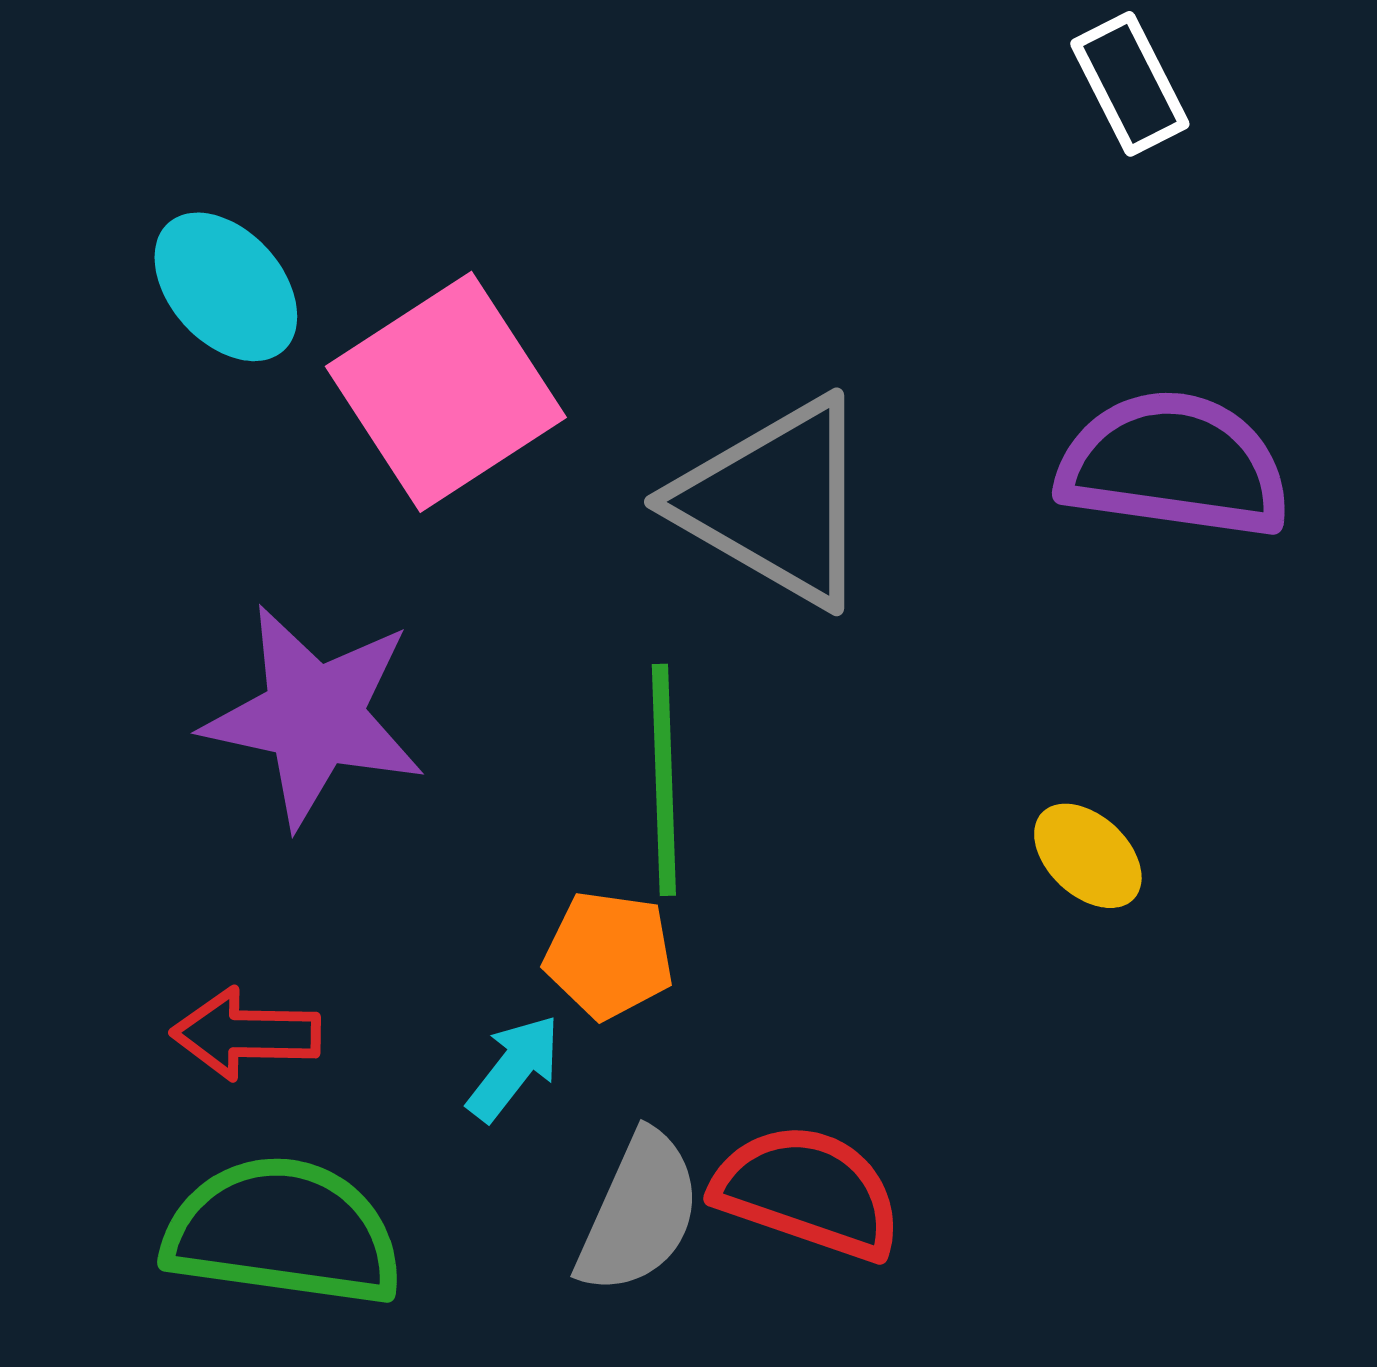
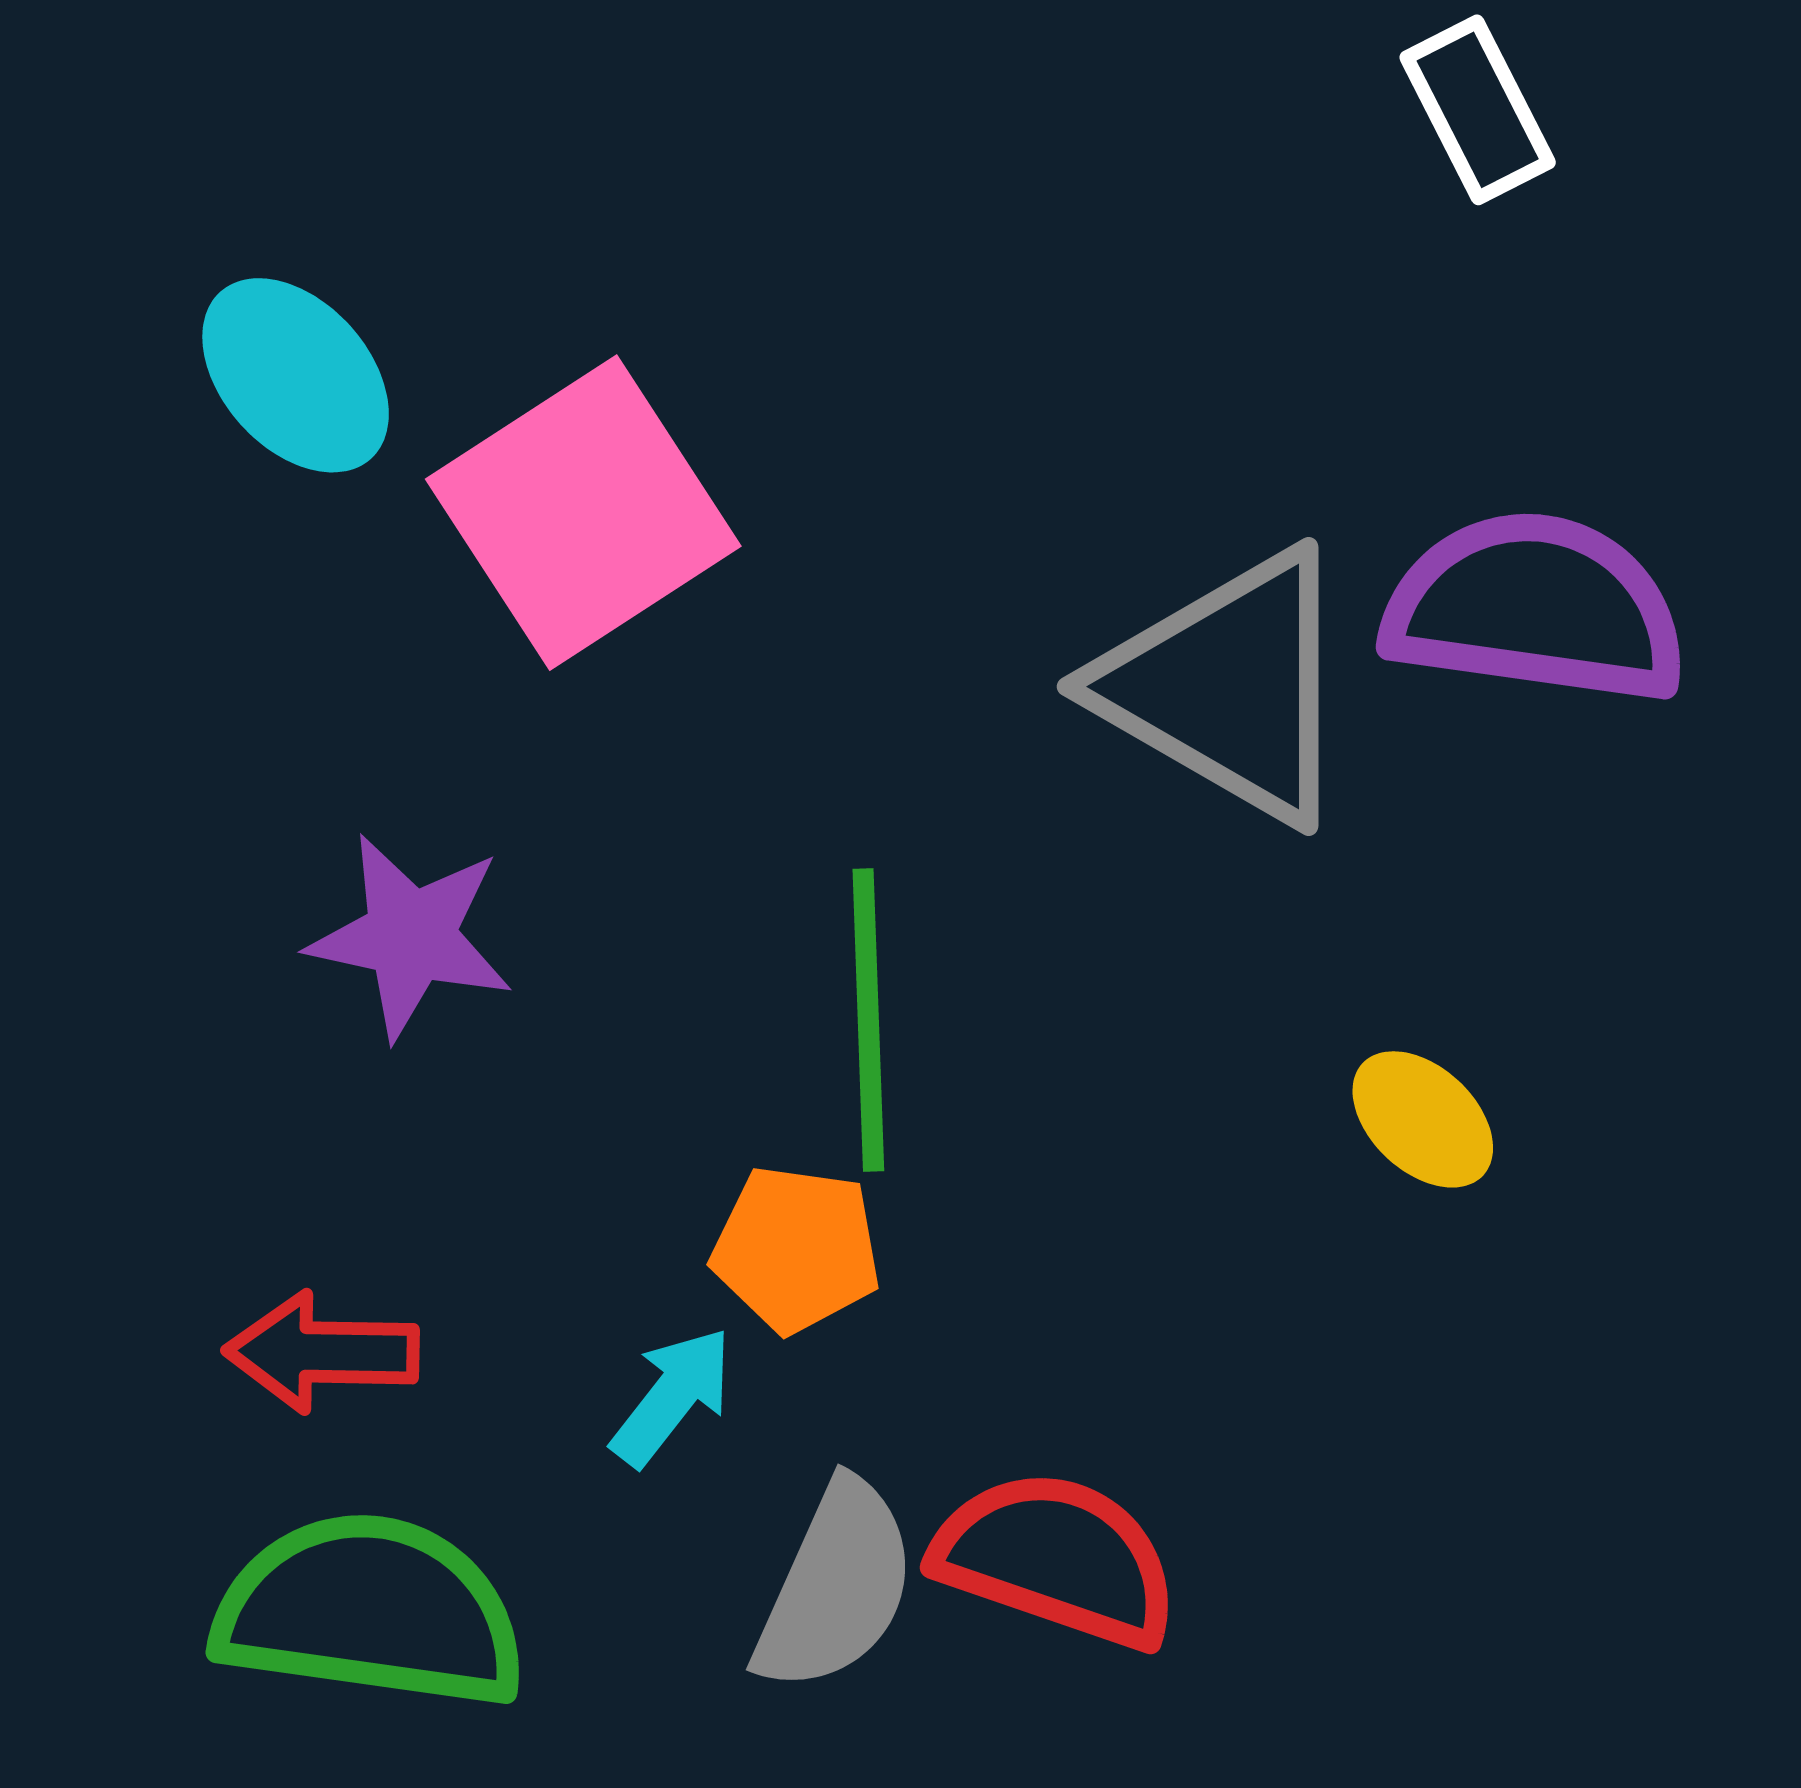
gray triangle: (775, 502) -> (1228, 687), moved
purple star: (314, 716) -> (411, 936), size x0.7

